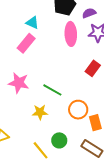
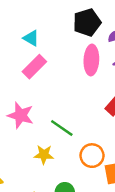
cyan triangle: (32, 23) -> (31, 38), moved

